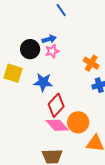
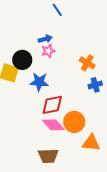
black circle: (30, 49) -> (22, 60), moved
red diamond: (56, 105) -> (52, 105), turned 35

